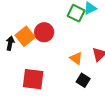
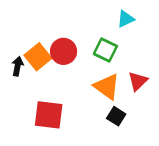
green square: (76, 13) -> (105, 50), moved
orange triangle: (76, 58) -> (107, 86), size x1.5

